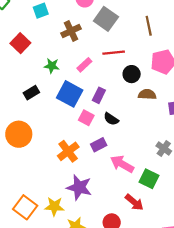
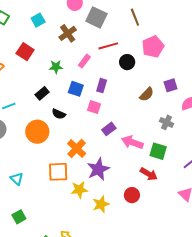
blue square: (70, 94) -> (76, 89), size x0.7
brown semicircle: (147, 94) -> (147, 94), moved, turned 140
black semicircle: (111, 119) -> (59, 114), moved
orange cross: (68, 151) -> (77, 148), moved
purple star: (79, 187) -> (98, 169), turned -30
orange square: (25, 207) -> (58, 172), moved, turned -30

